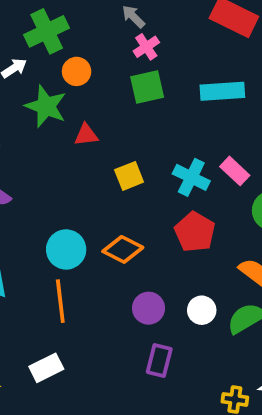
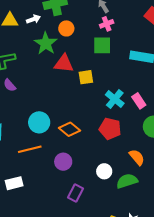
red triangle: (86, 135) -> (64, 64), size x1.5
yellow square: (129, 176) -> (86, 77), moved
red pentagon: (195, 232) -> (110, 129), turned -30
orange line: (60, 301) -> (30, 149), turned 70
purple circle: (149, 308) -> (63, 162), moved

